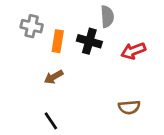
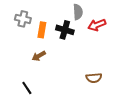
red arrow: (133, 51) -> (97, 25), moved
black line: (51, 121) -> (27, 88), moved

